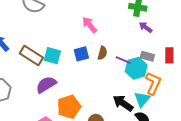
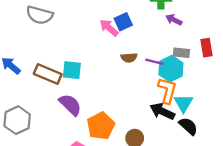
brown semicircle: (102, 53) -> (129, 58), turned 80
blue square: (81, 54) -> (123, 22), moved
orange L-shape: (153, 83) -> (167, 90), moved
purple semicircle: (46, 85) -> (70, 105), turned 85

